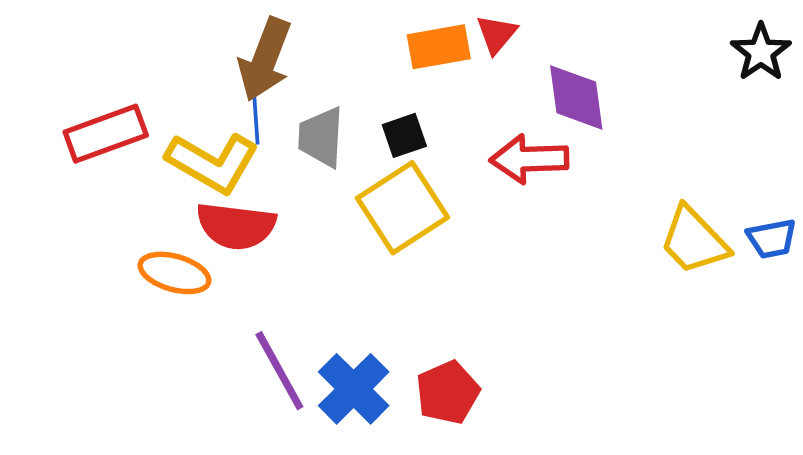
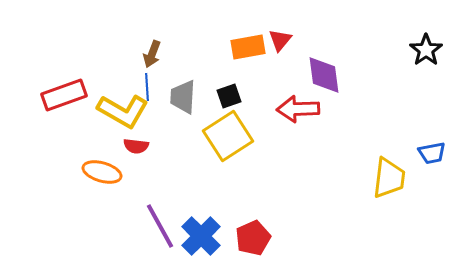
brown arrow: (265, 59) -> (152, 54), size x0.6
red semicircle: (236, 226) -> (136, 146), size x0.6
yellow trapezoid: (694, 240) -> (389, 178), moved, turned -129

